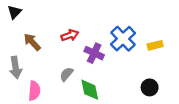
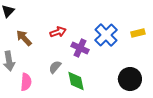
yellow rectangle: (155, 45) -> (138, 33), moved
black circle: (150, 87) -> (130, 79), size x1.5

